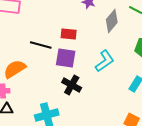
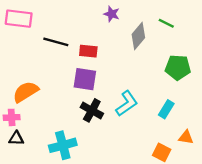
black line: (41, 45) -> (56, 42), moved
cyan L-shape: (105, 61) -> (127, 103), moved

